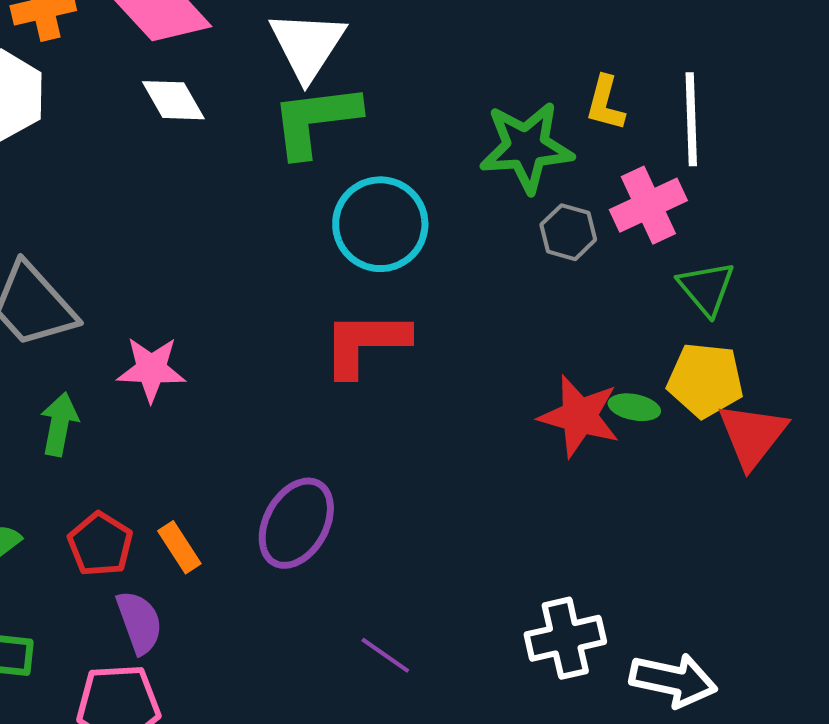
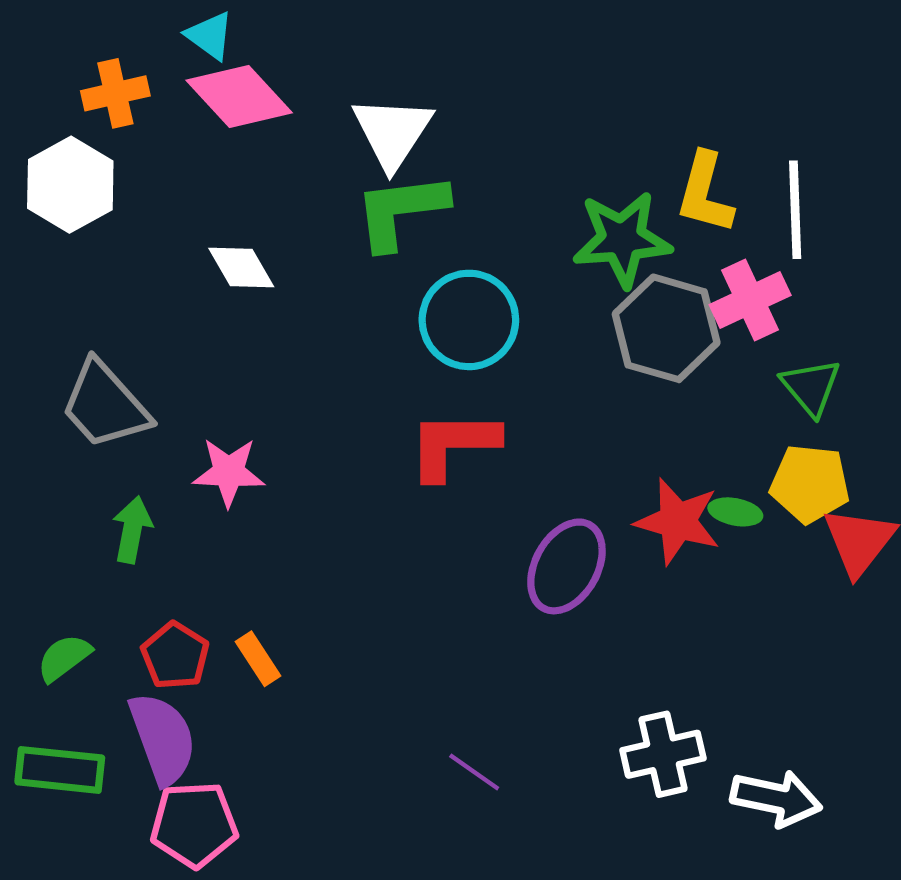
white diamond: (173, 100) -> (241, 267), moved
yellow L-shape: (605, 103) -> (705, 193), size x1.4
gray hexagon: (568, 232) -> (666, 328), size x1.8
purple ellipse: (296, 523) -> (566, 566), moved
purple semicircle: (139, 622) -> (163, 738), moved, size x1.4

